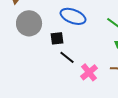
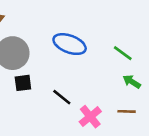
black square: (57, 38) -> (23, 83), moved

